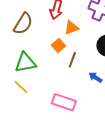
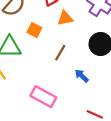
orange square: (58, 46) -> (34, 30), moved, turned -32

